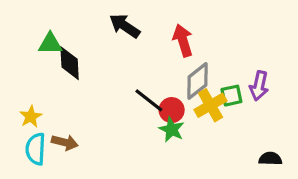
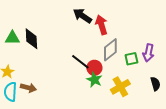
black arrow: (125, 26) -> (82, 16), moved
green triangle: (50, 44) -> (12, 38), moved
yellow cross: (210, 105) -> (120, 87), moved
black semicircle: (270, 159) -> (155, 84), moved, turned 72

